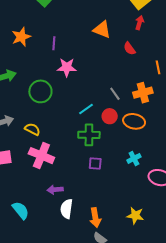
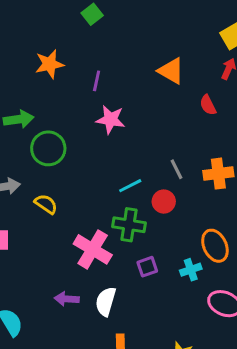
green circle: (40, 91) -> (48, 148), moved
orange ellipse: (134, 121) -> (215, 246), moved, turned 45
pink cross: (41, 156) -> (93, 249), moved
purple square: (95, 163) -> (147, 267), moved, turned -32
white semicircle: (67, 209) -> (106, 302), moved

